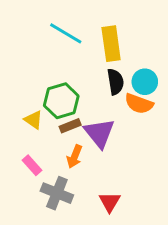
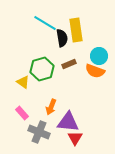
black semicircle: (115, 82) -> (62, 38), moved
brown rectangle: (70, 126) -> (69, 64), moved
purple triangle: (99, 133) -> (68, 122), moved, turned -45

